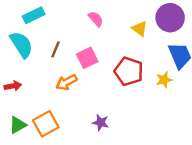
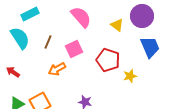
pink semicircle: (96, 19) -> (81, 17), size x1.6
yellow star: (164, 80) -> (130, 76), moved
red arrow: (13, 86) -> (13, 72), turned -136

